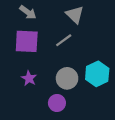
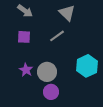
purple square: (27, 41) -> (24, 37), size x0.6
gray circle: (67, 78) -> (47, 72), moved

